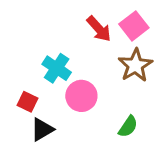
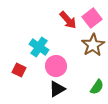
green semicircle: (128, 127) -> (97, 87), moved
black triangle: (42, 129) -> (57, 89), moved

